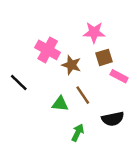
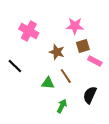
pink cross: (48, 50) -> (29, 31), moved
black semicircle: (113, 119) -> (90, 95), turned 126

